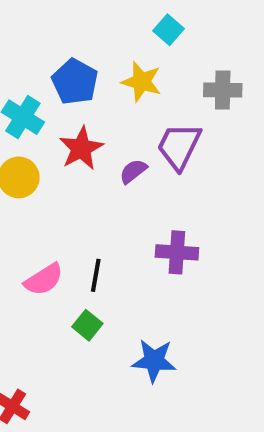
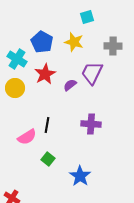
cyan square: (169, 30) -> (87, 17), turned 32
black line: (96, 275) -> (47, 125), moved
blue star: (154, 361) -> (80, 176), turned 30

